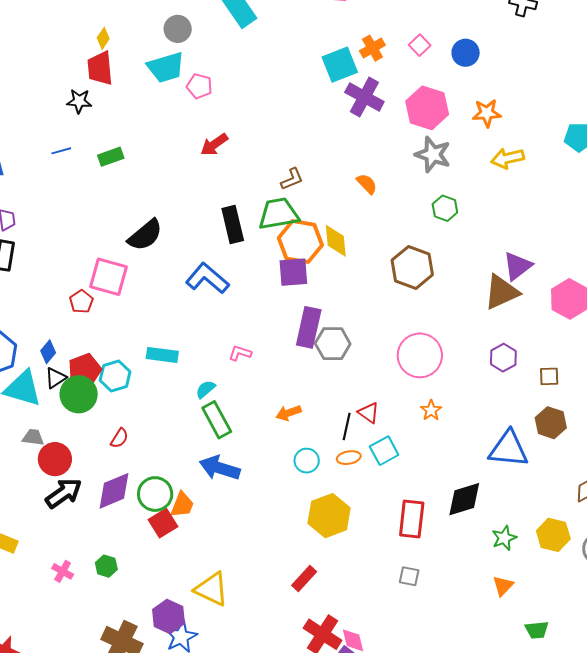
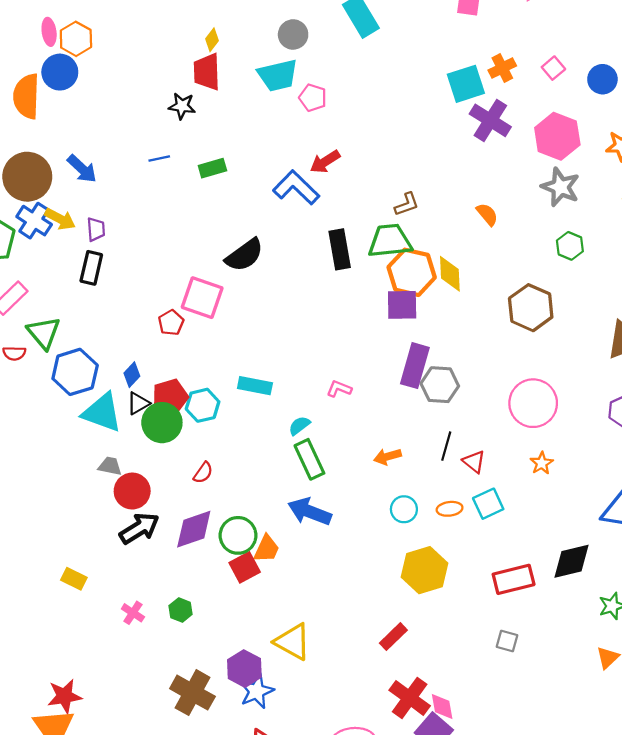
blue L-shape: (207, 278) -> (296, 188), moved
black line: (347, 426) -> (446, 446), moved
red rectangle: (412, 519) -> (514, 579), turned 66

